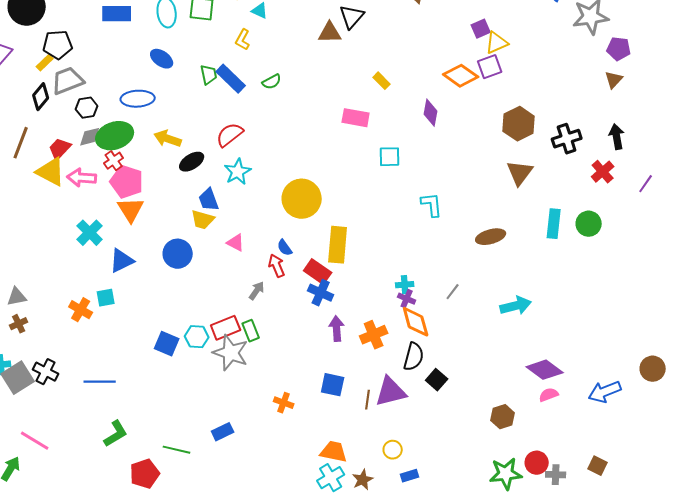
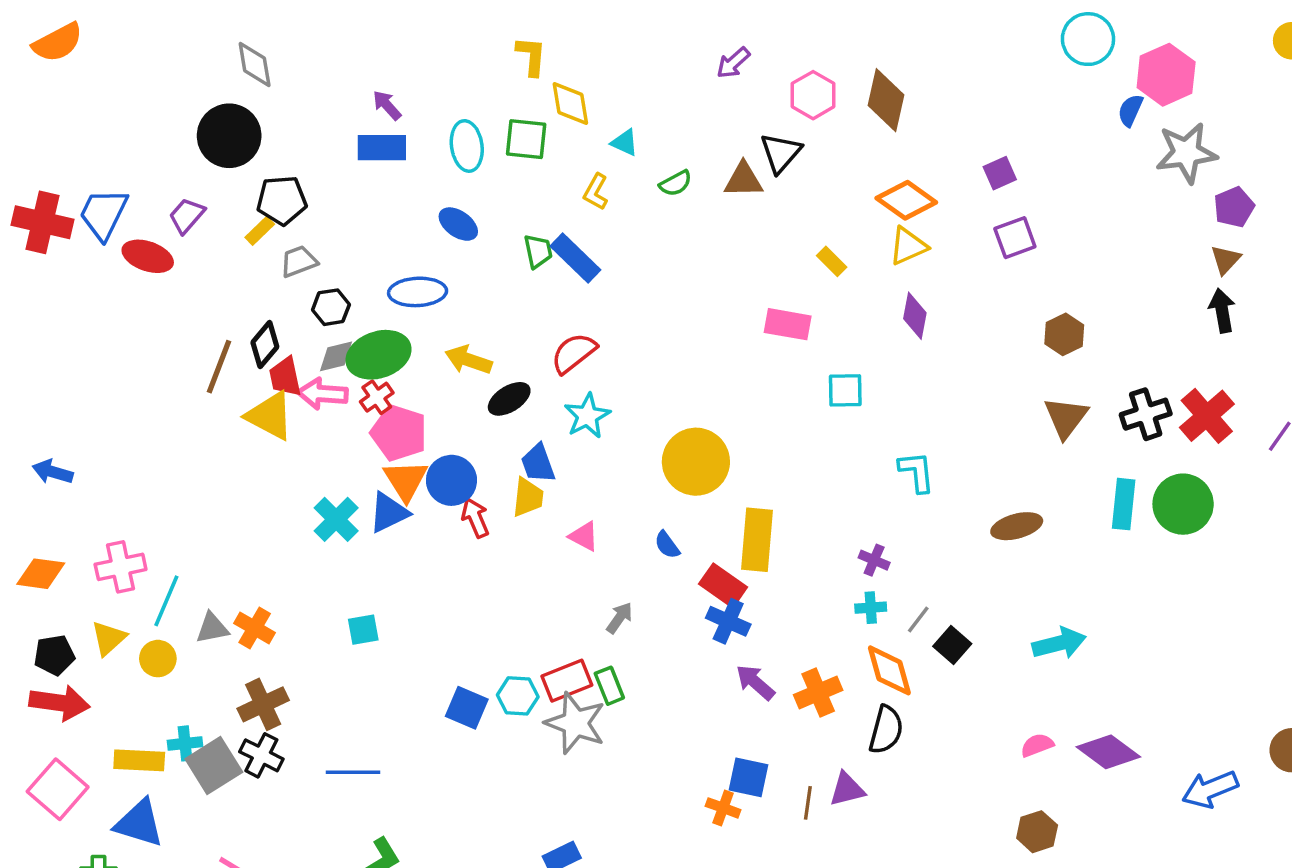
yellow triangle: (497, 43) -> (908, 246), moved
purple pentagon: (619, 49) -> (1234, 207), turned -30
orange diamond: (461, 76) -> (906, 200), moved
gray trapezoid: (68, 81) -> (299, 261), size x0.7
green semicircle: (272, 82) -> (676, 183), moved
black diamond: (41, 97) -> (265, 345), moved
brown hexagon: (519, 124) -> (1064, 334), size x0.7
black arrow: (617, 137) -> (1222, 311), moved
black cross: (567, 139) -> (1146, 414), moved
red trapezoid: (60, 149) -> (285, 377), turned -55
red cross: (603, 172) -> (1207, 416), size x1.4
pink arrow: (82, 178) -> (322, 394), moved
yellow trapezoid: (203, 220) -> (528, 497), turned -100
green circle: (589, 224) -> (1183, 504), size x1.4
blue circle: (178, 254) -> (451, 480), moved
blue triangle: (122, 261) -> (389, 513), moved
red arrow: (277, 266) -> (475, 518), moved
gray line: (453, 292) -> (918, 620), moved
purple cross: (407, 299) -> (874, 560), moved
orange cross: (81, 310) -> (255, 628), moved
brown cross: (19, 324) -> (263, 704), moved, size x1.6
purple arrow: (337, 329) -> (755, 682), turned -45
black square: (437, 380) -> (952, 645), moved
purple triangle: (391, 392) -> (847, 789), size x0.7
pink semicircle: (549, 395) -> (1037, 745), moved
orange cross: (284, 403) -> (723, 808), moved

